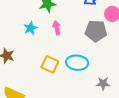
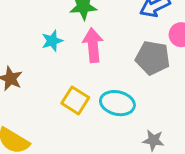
pink arrow: (57, 28) -> (93, 45), size x1.5

